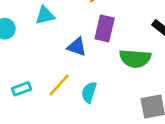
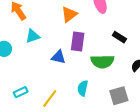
yellow line: (59, 85) -> (50, 98), moved
cyan semicircle: (89, 92) -> (83, 88), moved

